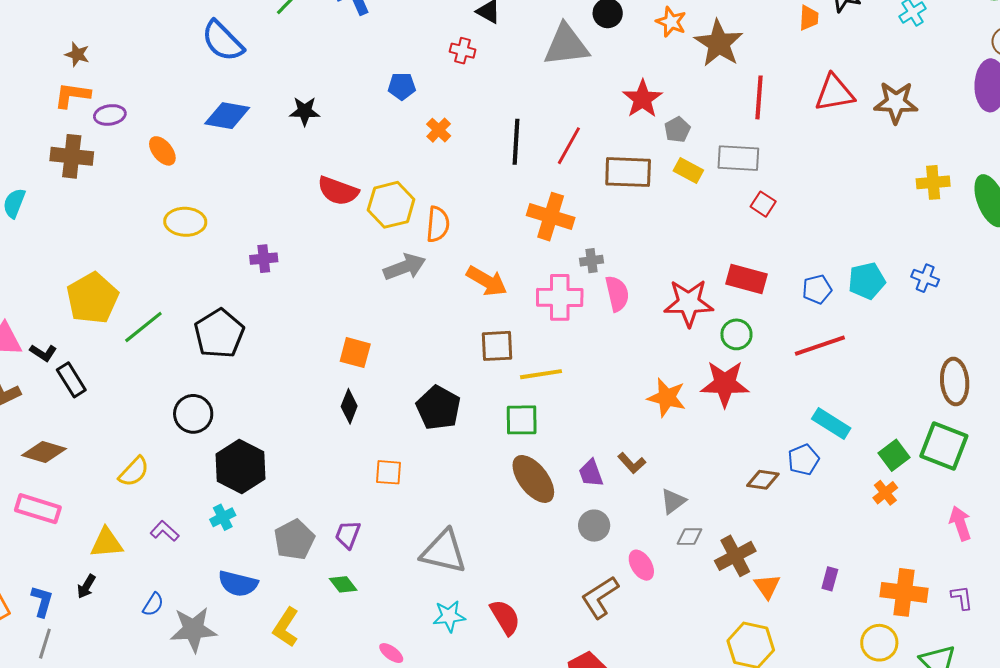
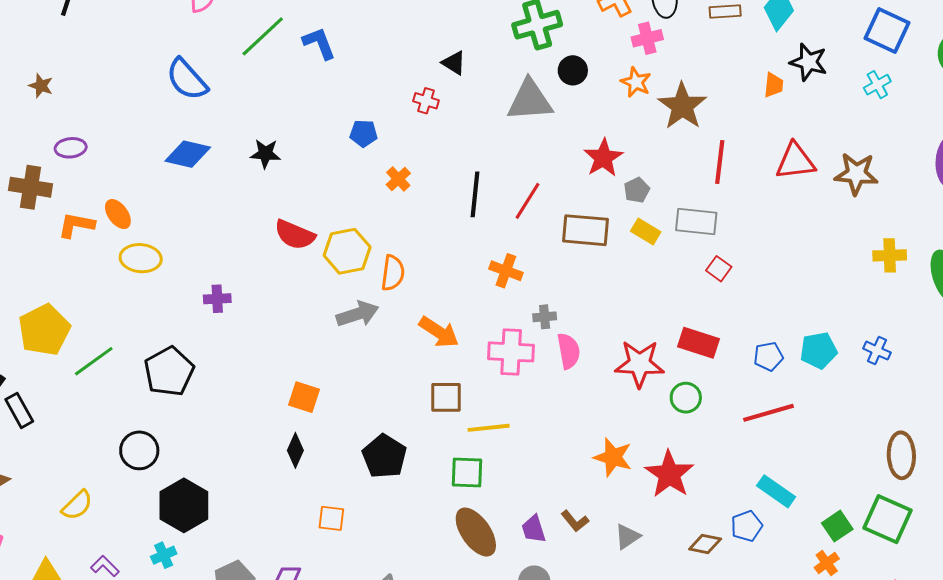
orange L-shape: (72, 95) -> (76, 225), moved
orange ellipse: (162, 151) -> (118, 214), moved
orange cross: (551, 217) -> (506, 271), size x0.7
red star: (725, 384) -> (669, 474), moved, turned 30
gray triangle: (673, 501) -> (627, 537), moved

